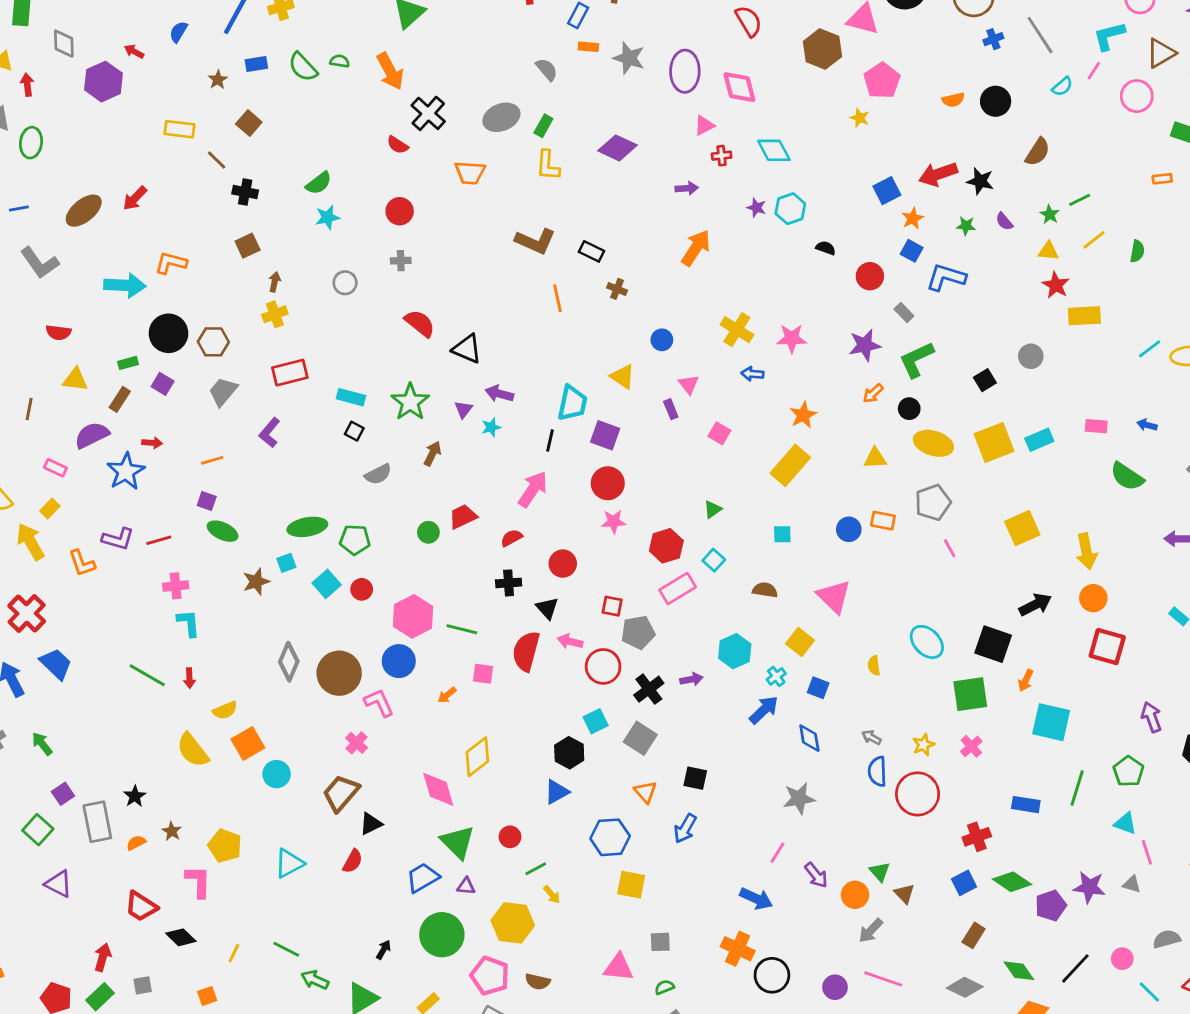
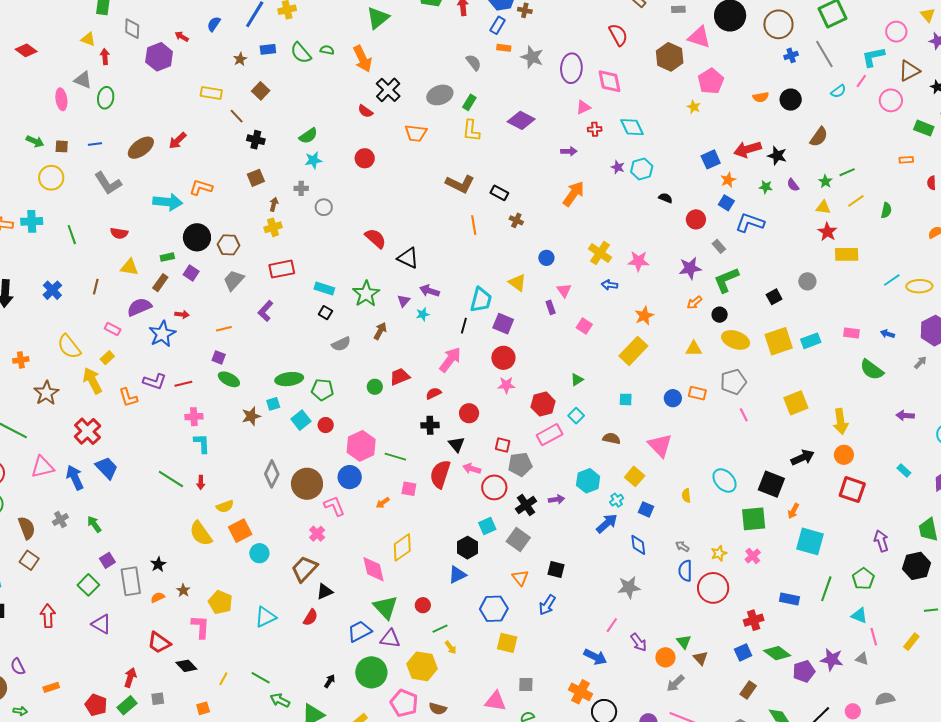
gray cross: (401, 261) -> (301, 188), moved
purple triangle: (466, 886) -> (390, 639), size x1.5

